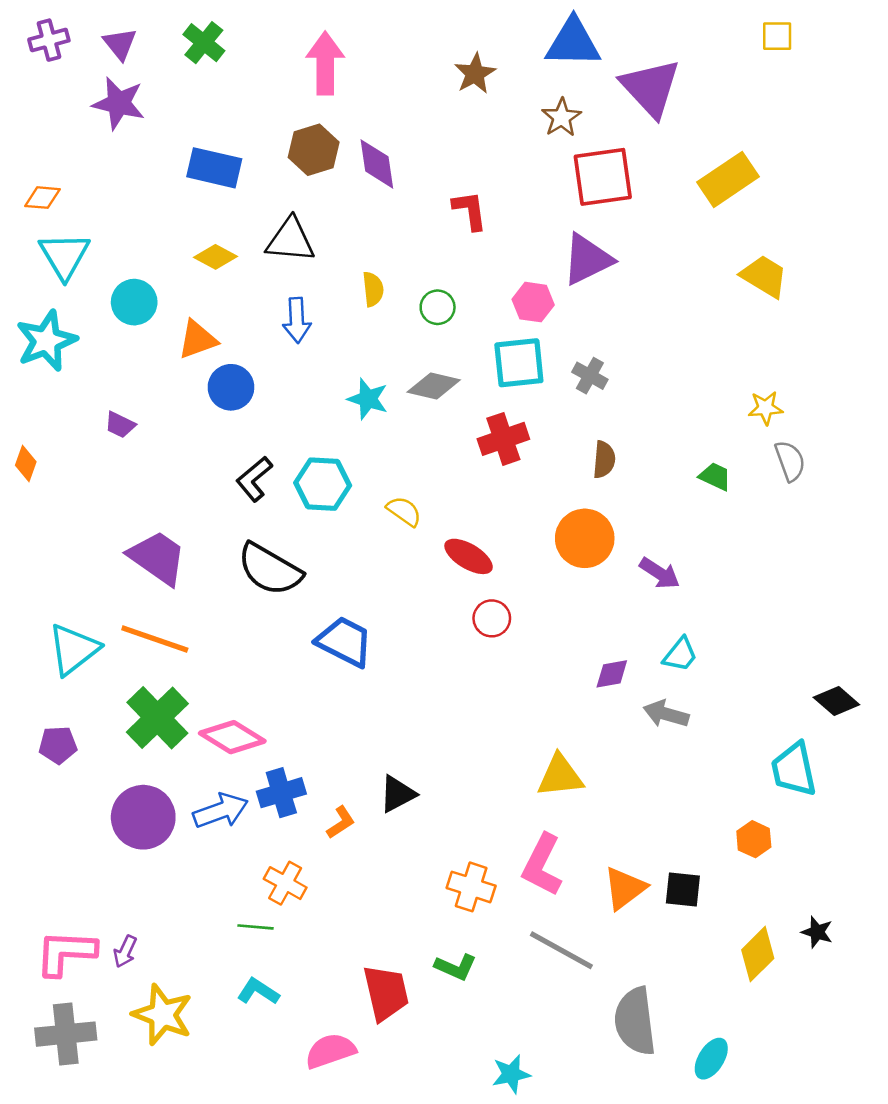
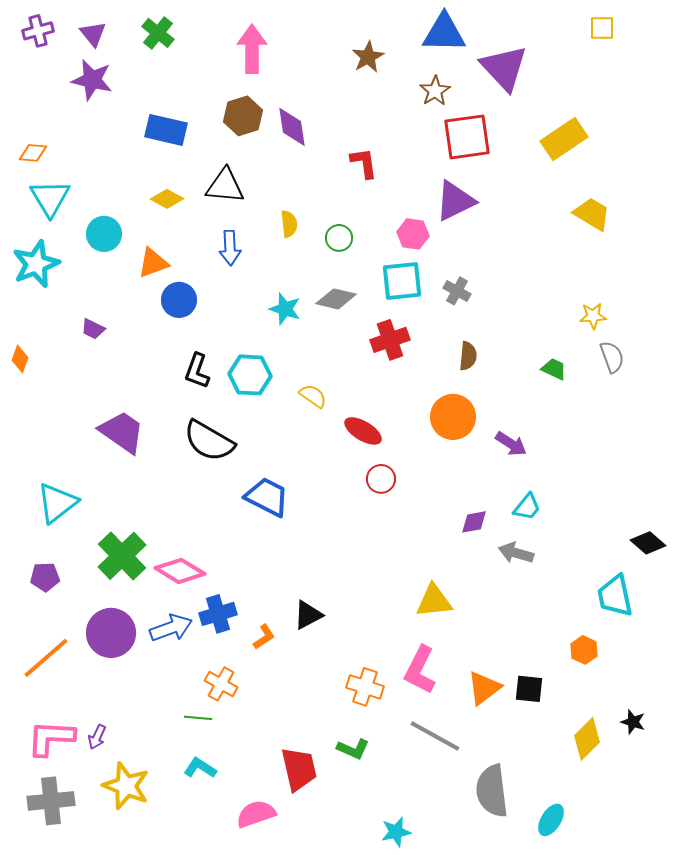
black L-shape: (254, 479) -> (197, 371), turned -30
orange line: (155, 639) -> (46, 658), moved, turned -60

